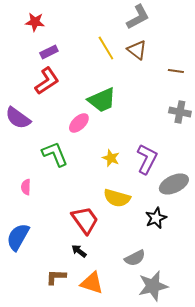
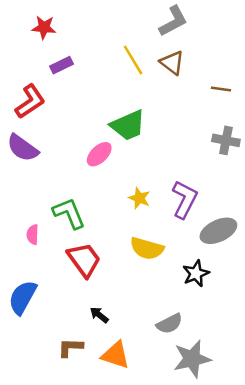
red L-shape: (47, 81) -> (30, 101), moved
green L-shape: (55, 154) -> (69, 213), moved
red trapezoid: (85, 220) -> (84, 260), moved

